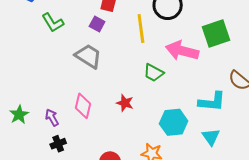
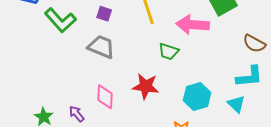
green L-shape: (53, 23) -> (60, 20), size x1.4
cyan L-shape: (212, 102) -> (249, 77), moved
red star: (125, 103) -> (146, 86), size x1.5

